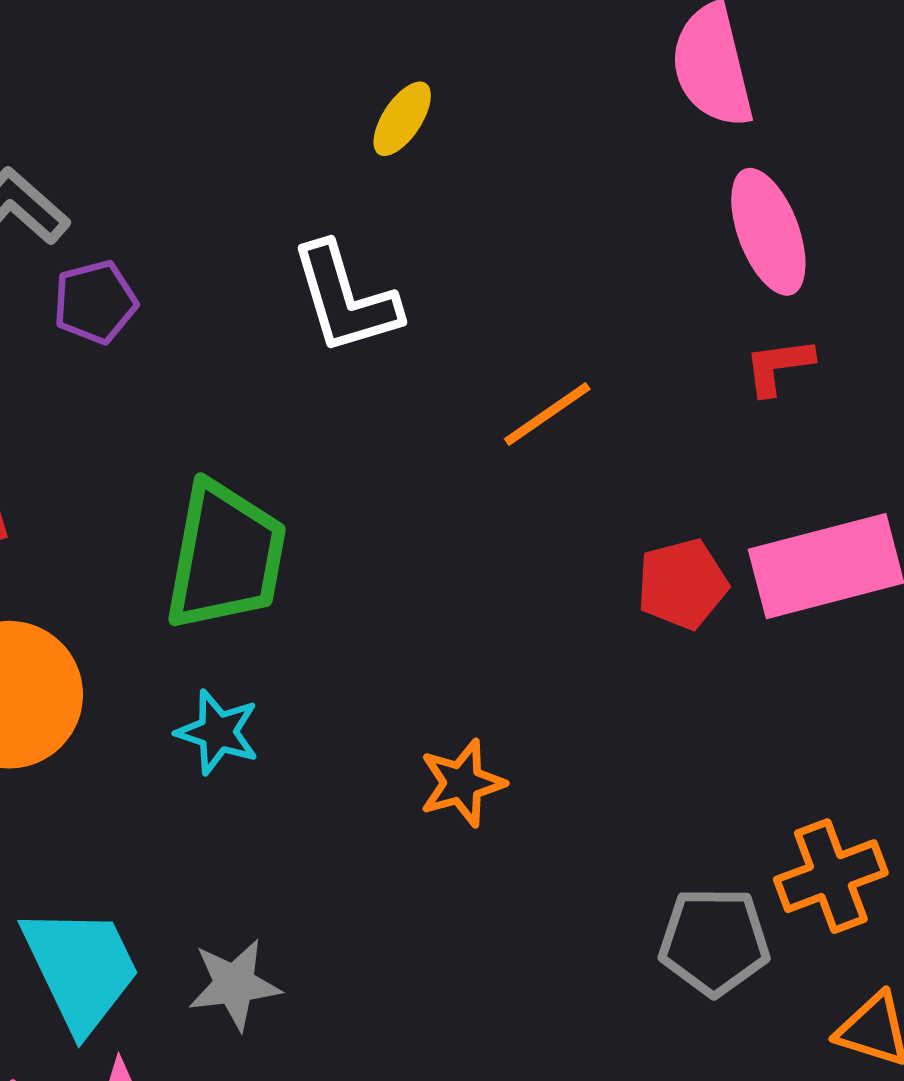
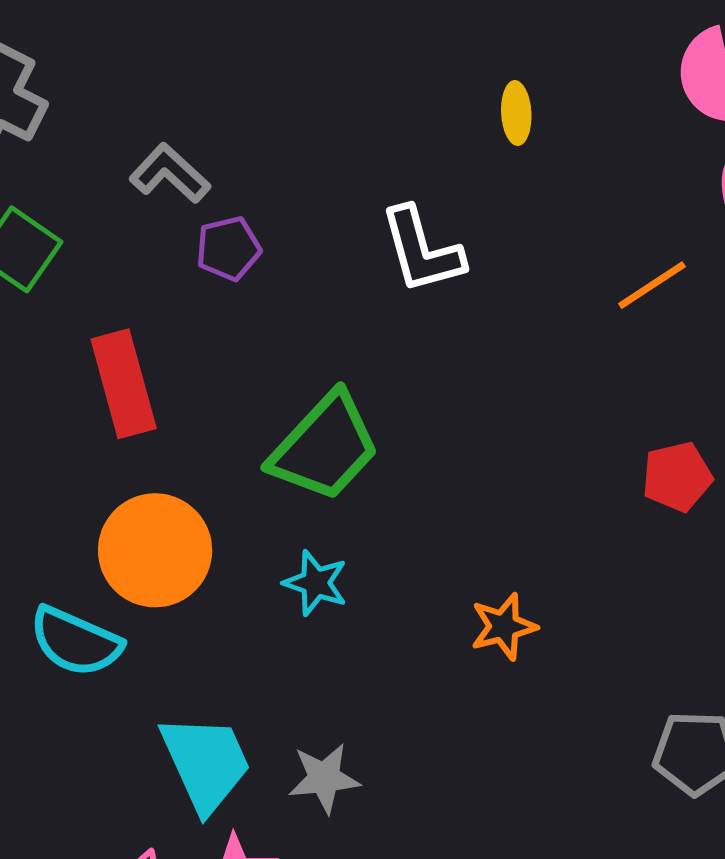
yellow ellipse: (402, 119) -> (516, 113), moved, turned -38
orange line: (547, 414) -> (652, 285), moved
green trapezoid: (226, 556) -> (325, 447), turned 31

